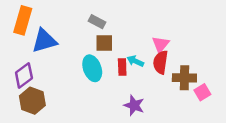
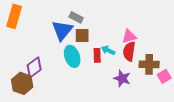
blue triangle: (44, 41) -> (62, 30), moved, turned -35
pink triangle: (160, 44) -> (129, 36), turned 35
purple diamond: (24, 75) -> (34, 67), moved
purple star: (134, 105) -> (122, 78), moved

